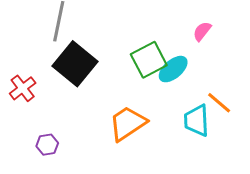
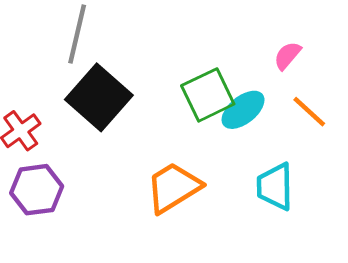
orange line: (219, 103) -> (309, 112), moved
purple hexagon: (47, 145) -> (37, 190), moved, size x1.6

